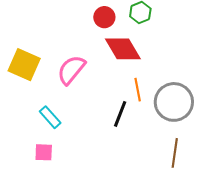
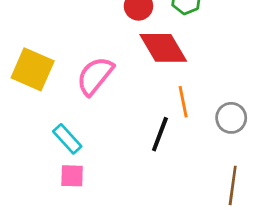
gray circle: (174, 102) -> (231, 118), size x0.6
pink square: (44, 152) -> (72, 176), moved

